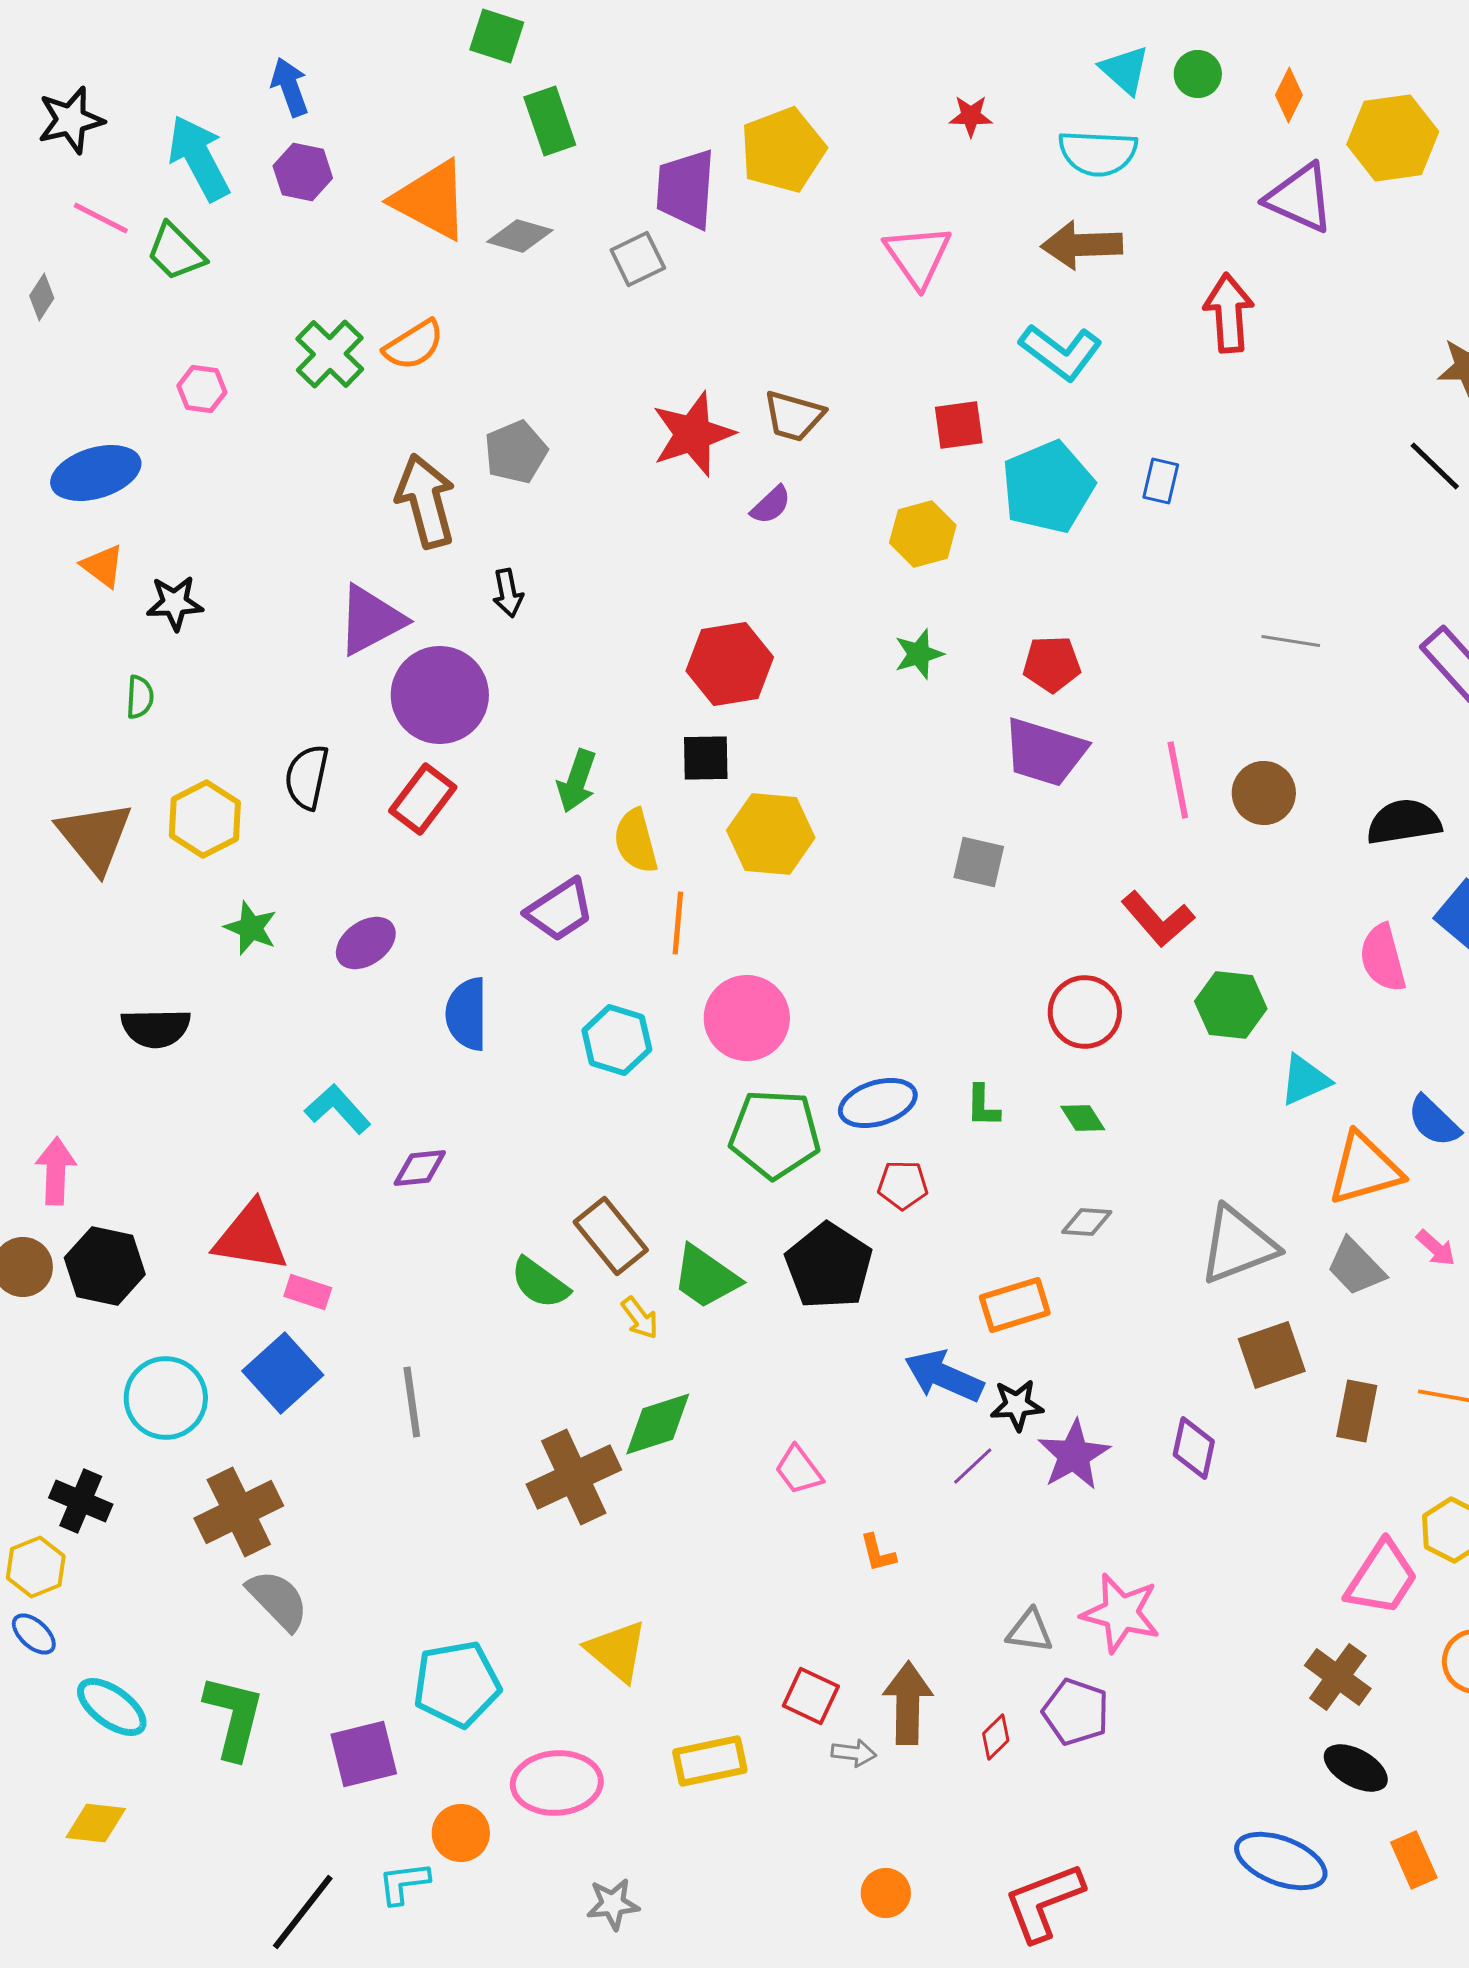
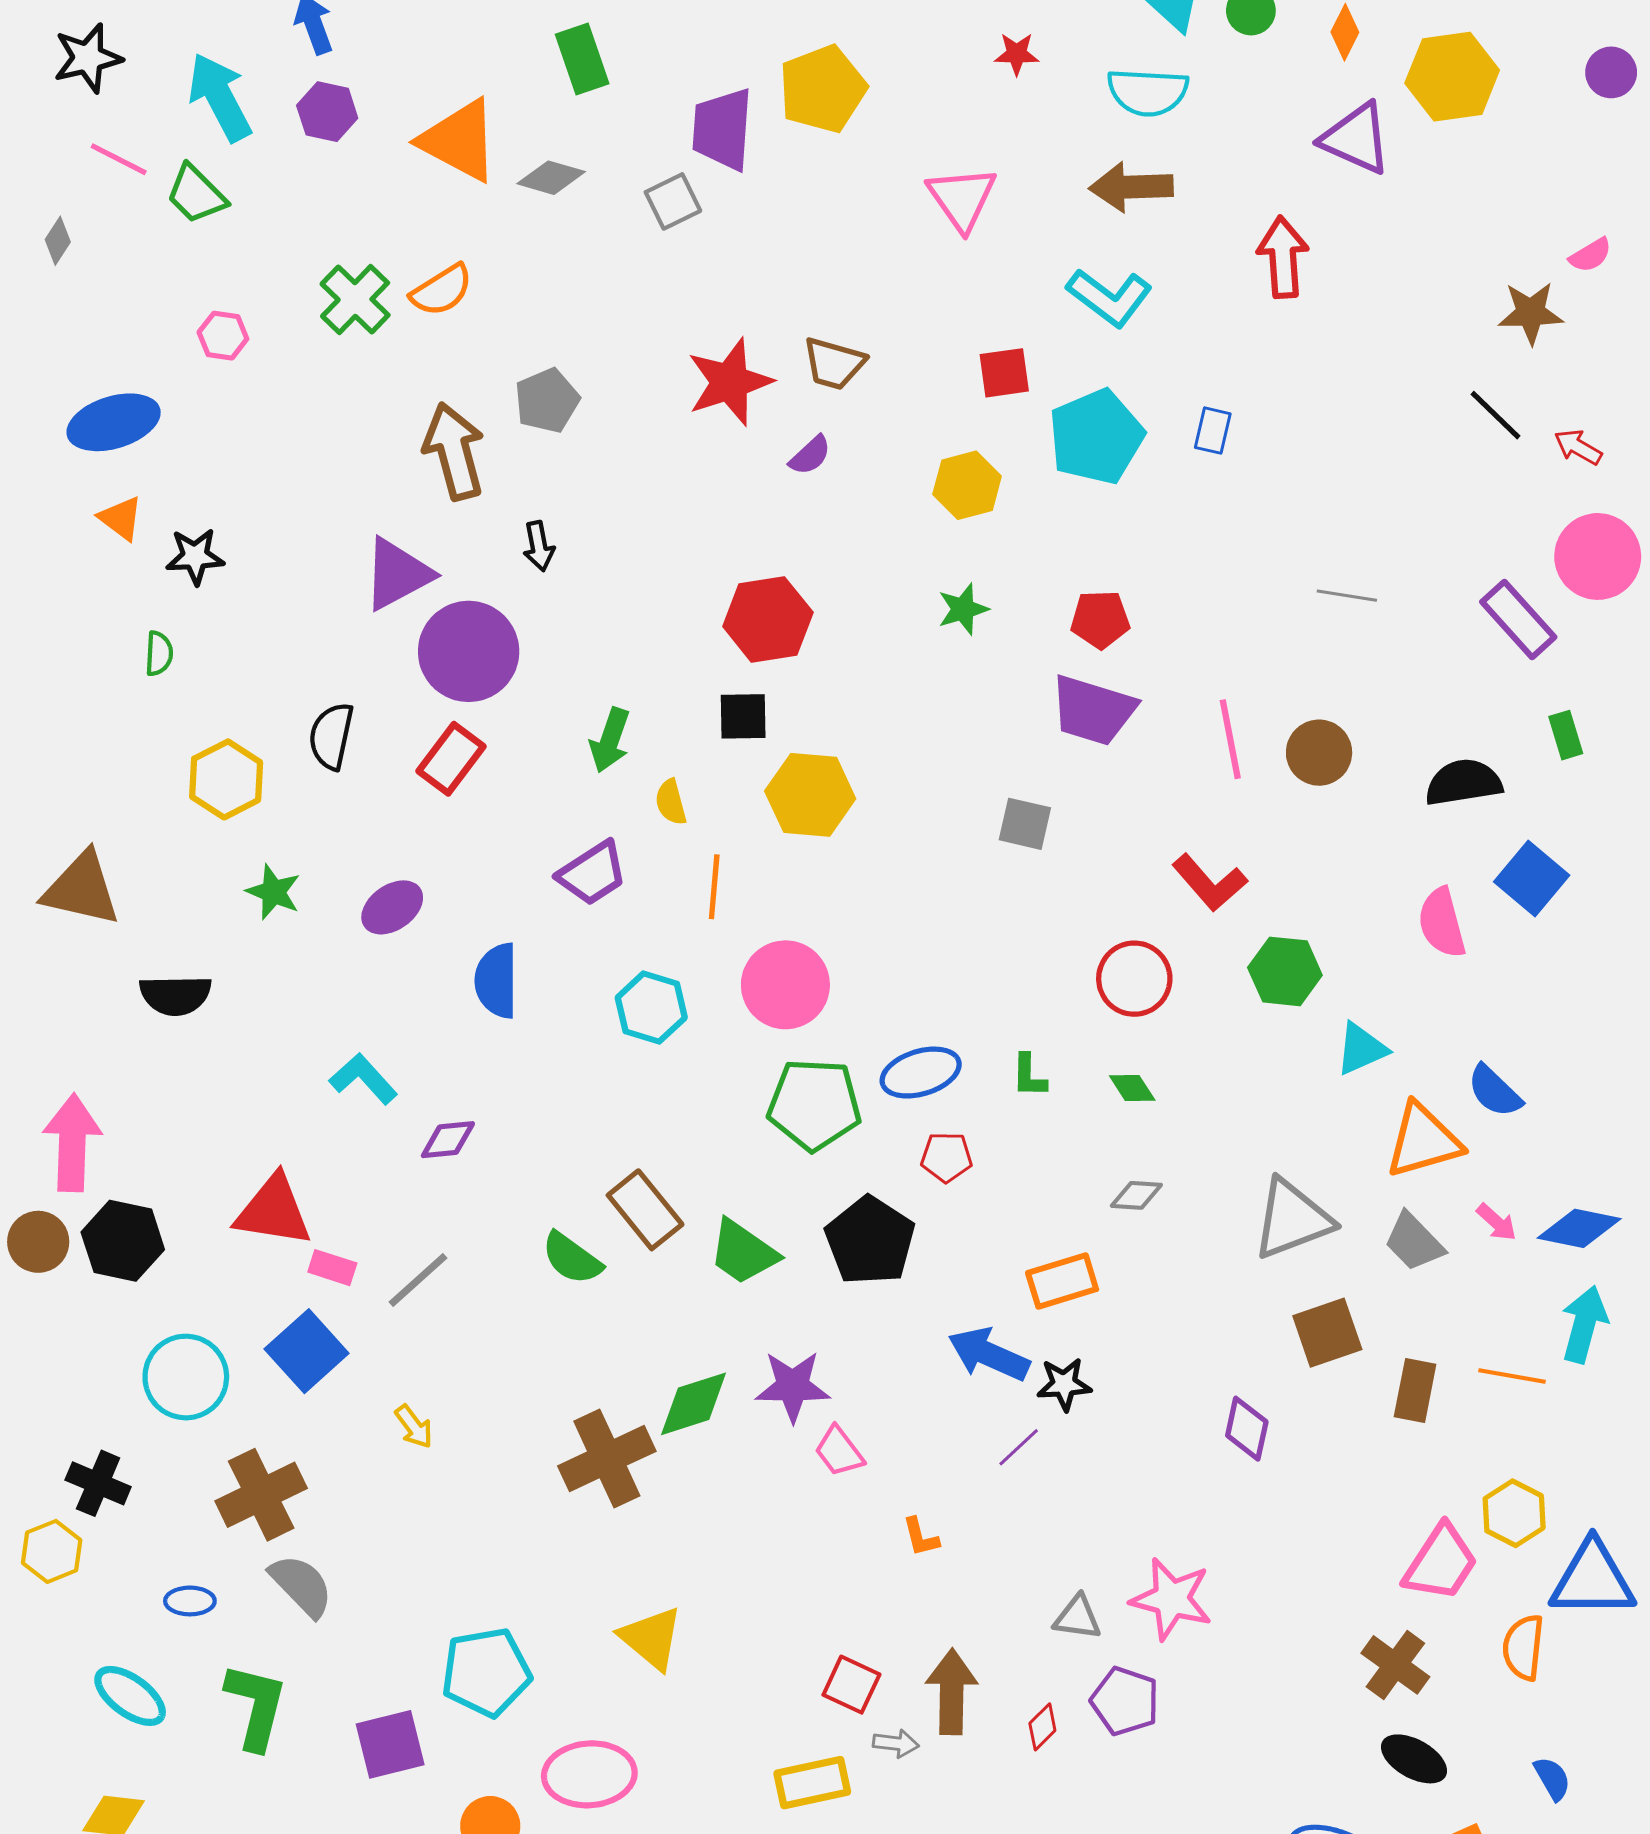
brown triangle: (95, 837) -> (82, 889), moved, turned -38
yellow semicircle: (636, 841) -> (671, 802), size x0.7
pink arrow: (56, 1171) -> (72, 1143), size x1.4
yellow arrow: (640, 1318) -> (414, 1427), moved
gray line: (412, 1402) -> (418, 1280), moved, turned 56
purple star: (1074, 1455) -> (793, 1386), moved, turned 30
blue ellipse: (34, 1634) -> (190, 1601), moved, turned -42
yellow rectangle: (710, 1761) -> (812, 1783), moved

